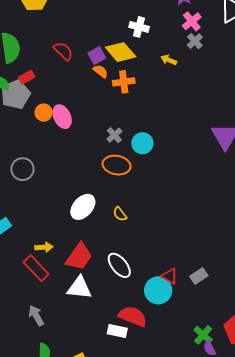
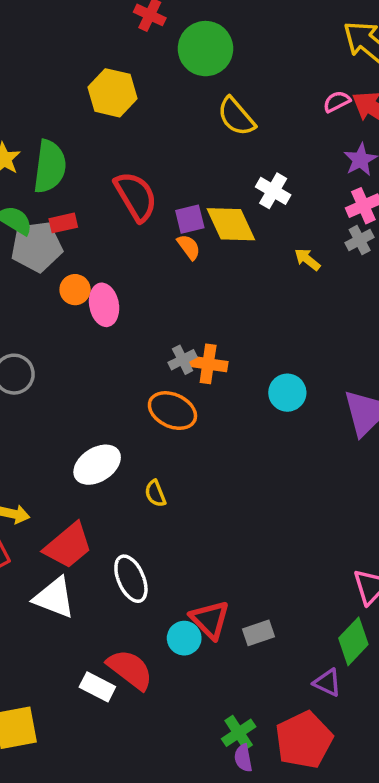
red semicircle: (63, 51) -> (136, 196), size x1.4
orange cross: (124, 82) -> (208, 364), moved
cyan circle: (142, 143) -> (287, 393), moved
red triangle: (170, 276) -> (210, 620), size x1.4
cyan circle: (158, 290) -> (184, 638), size x0.7

